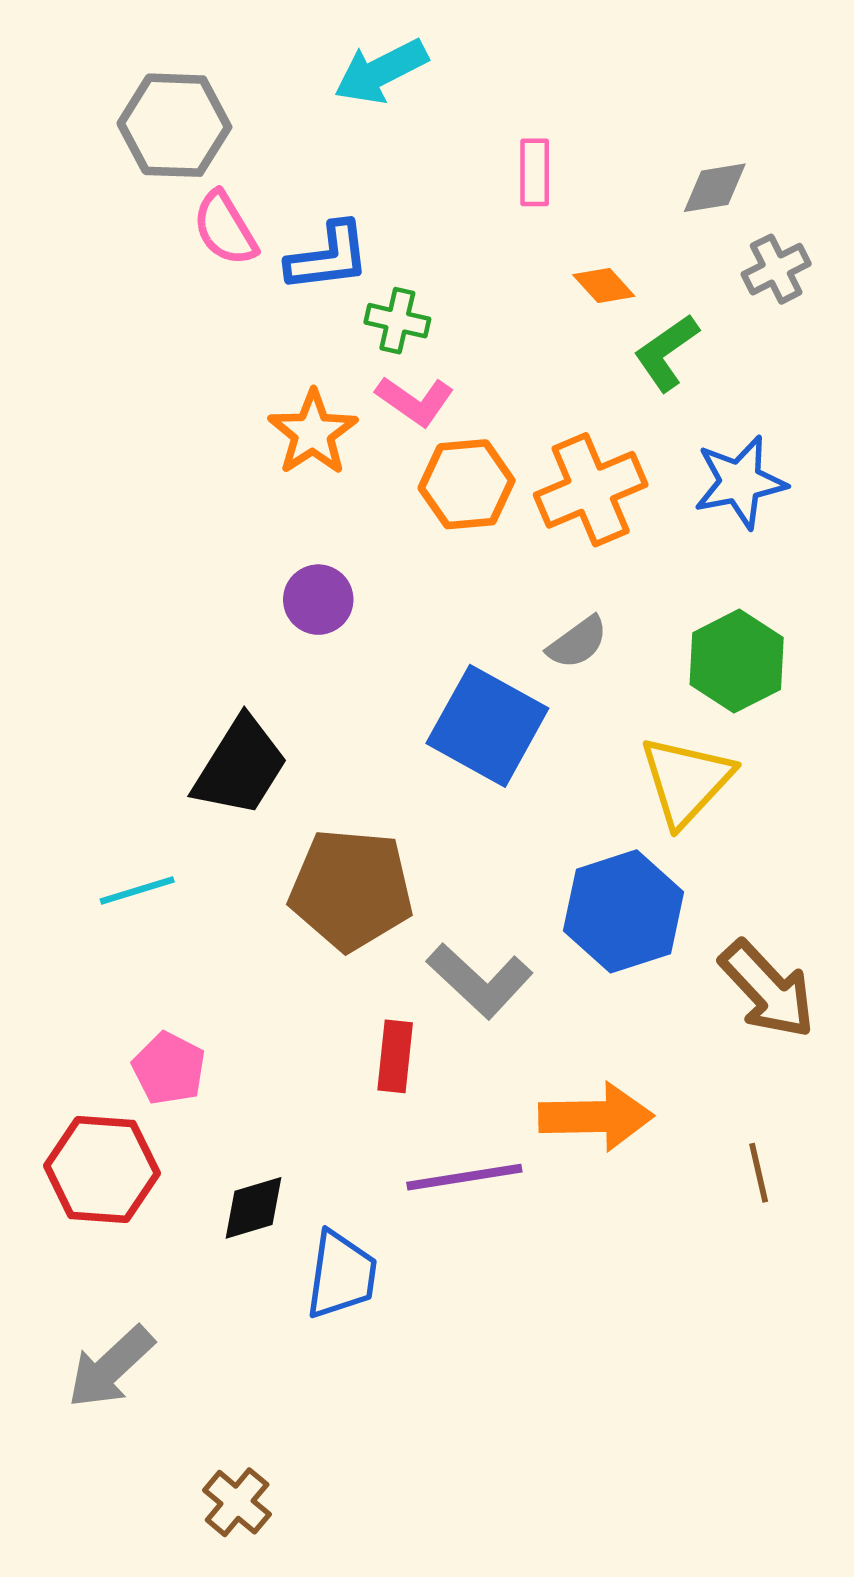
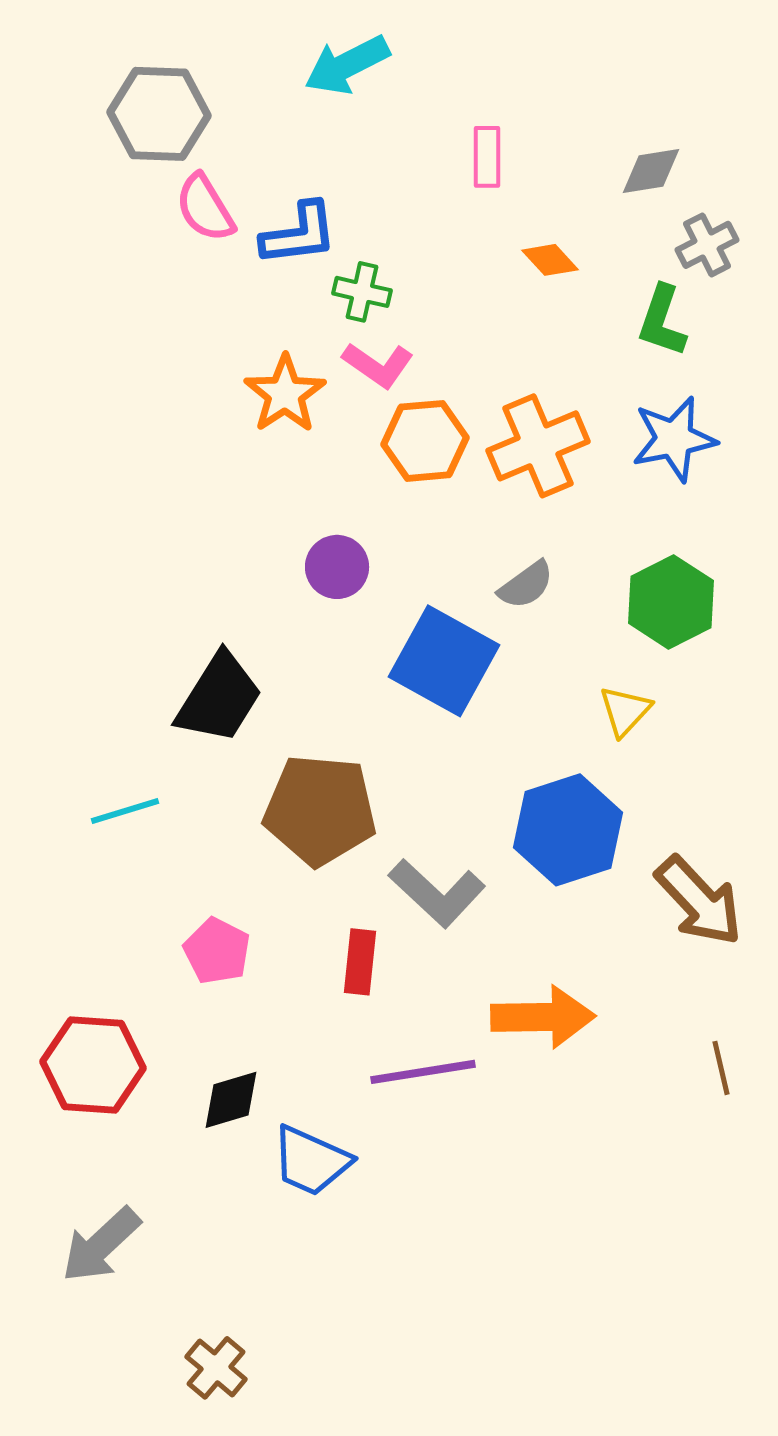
green L-shape: (666, 352) -> (662, 321), moved, turned -36
purple circle: (318, 600) -> (337, 567), moved
yellow triangle: (686, 781) -> (625, 711), size x0.6
pink pentagon: (169, 1068) -> (217, 951), moved
brown line: (759, 1173) -> (721, 1068), moved
blue trapezoid: (341, 1275) -> (311, 1161), turned 106

